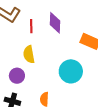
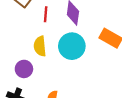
cyan circle: (71, 71) -> (72, 46), moved

